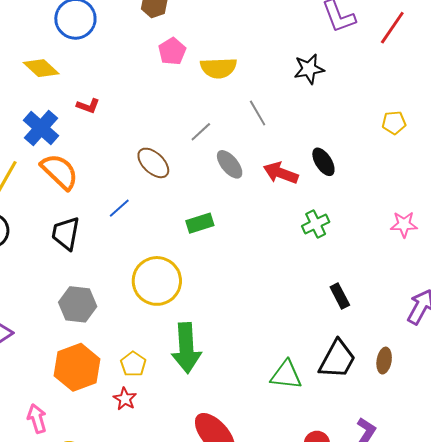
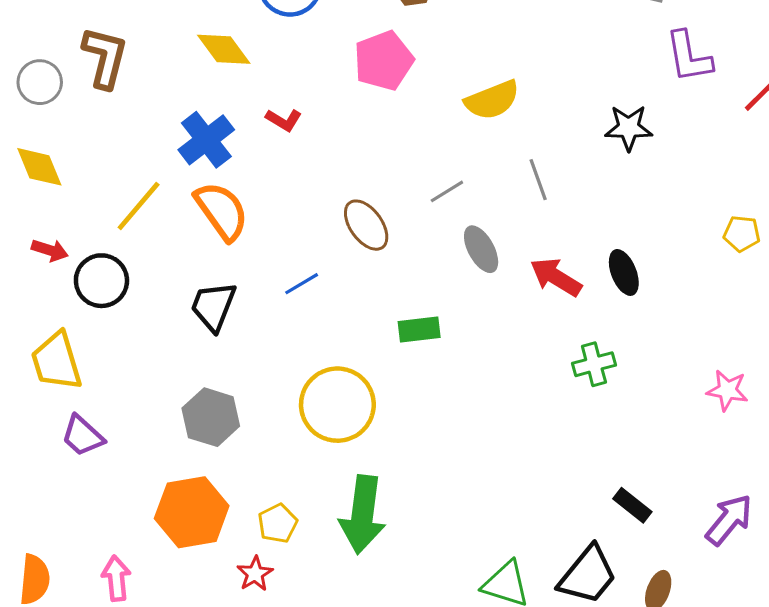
pink pentagon: (172, 51) -> (384, 61), moved, size x1.4
yellow semicircle: (219, 68) -> (492, 100), turned -30
black rectangle: (340, 296) -> (632, 505), moved, turned -35

